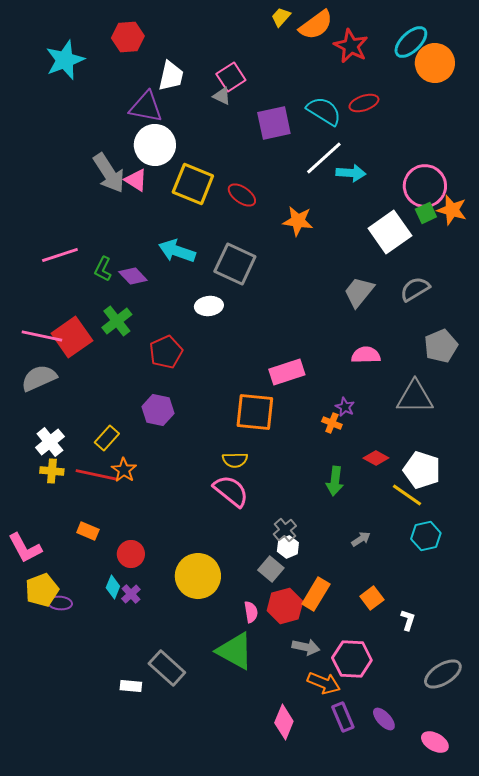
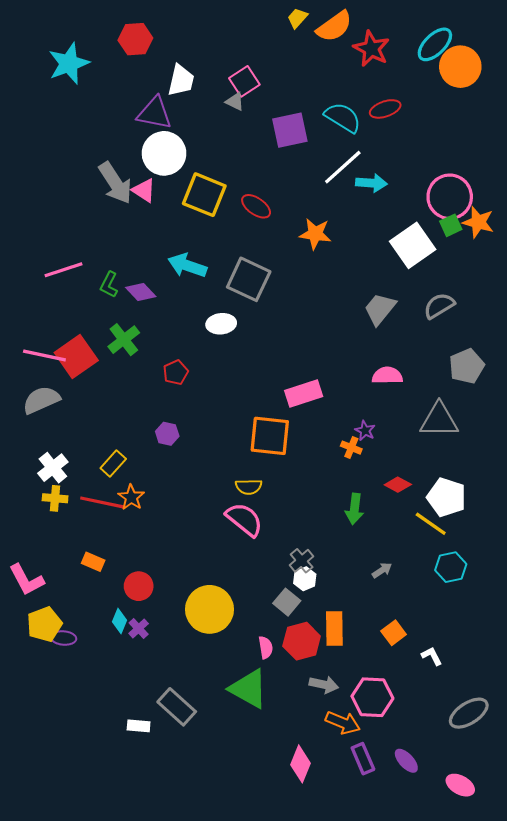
red pentagon: (166, 352) -> (176, 372), size x0.7
purple hexagon: (158, 410) -> (167, 434), size x0.7
orange rectangle: (316, 594) -> (334, 628), turned -32
white L-shape: (408, 620) -> (432, 656), turned -45

